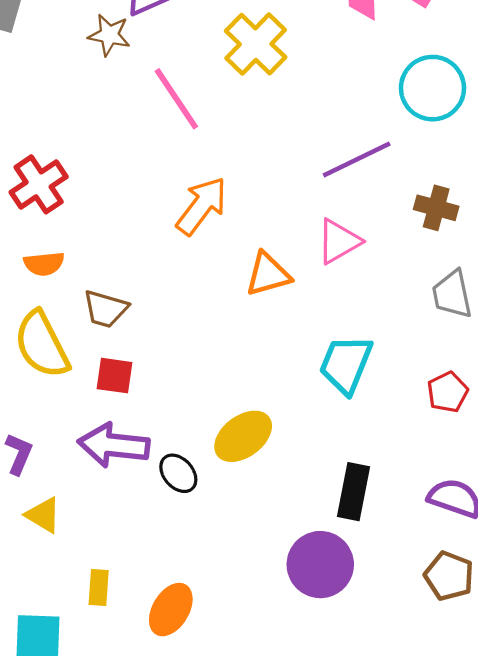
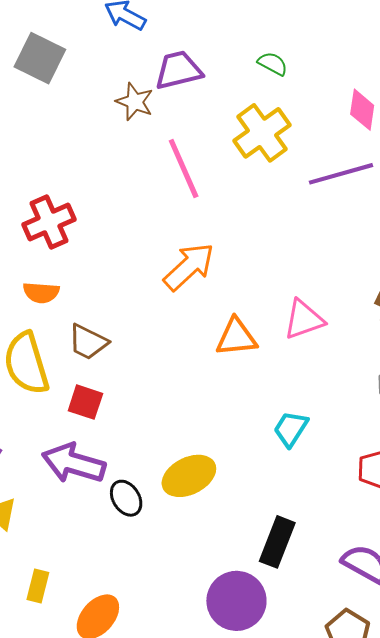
purple line: (357, 159) -> (341, 174), moved
cyan trapezoid: (346, 364) -> (291, 429), size x0.7

